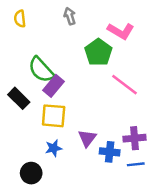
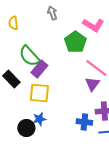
yellow semicircle: (20, 19) -> (13, 23), moved
purple triangle: (87, 138) -> (92, 84), moved
black circle: (31, 173) -> (26, 128), moved

